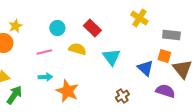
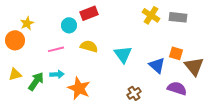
red rectangle: (92, 28) -> (89, 13), moved, turned -66
gray rectangle: (171, 35) -> (178, 17), moved
green arrow: (14, 95) -> (36, 81), moved

